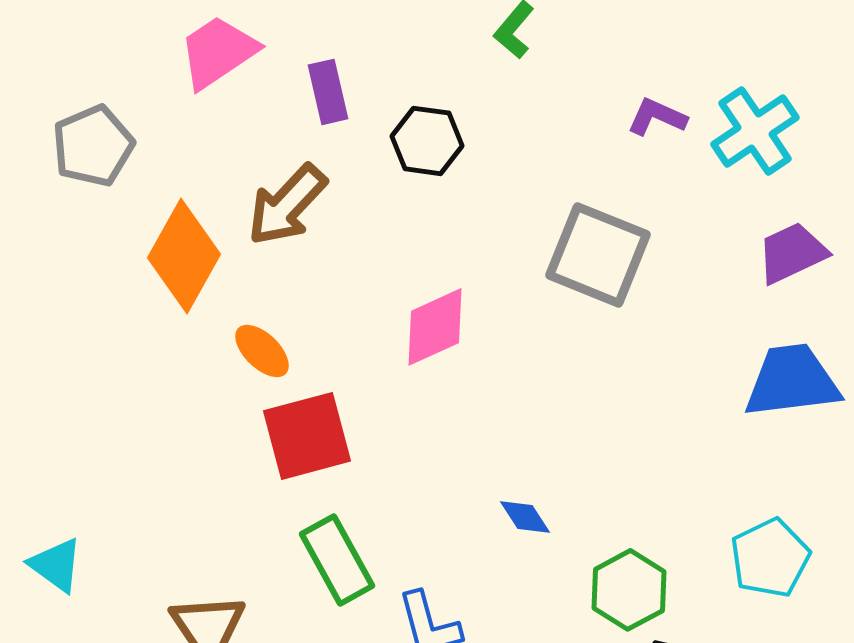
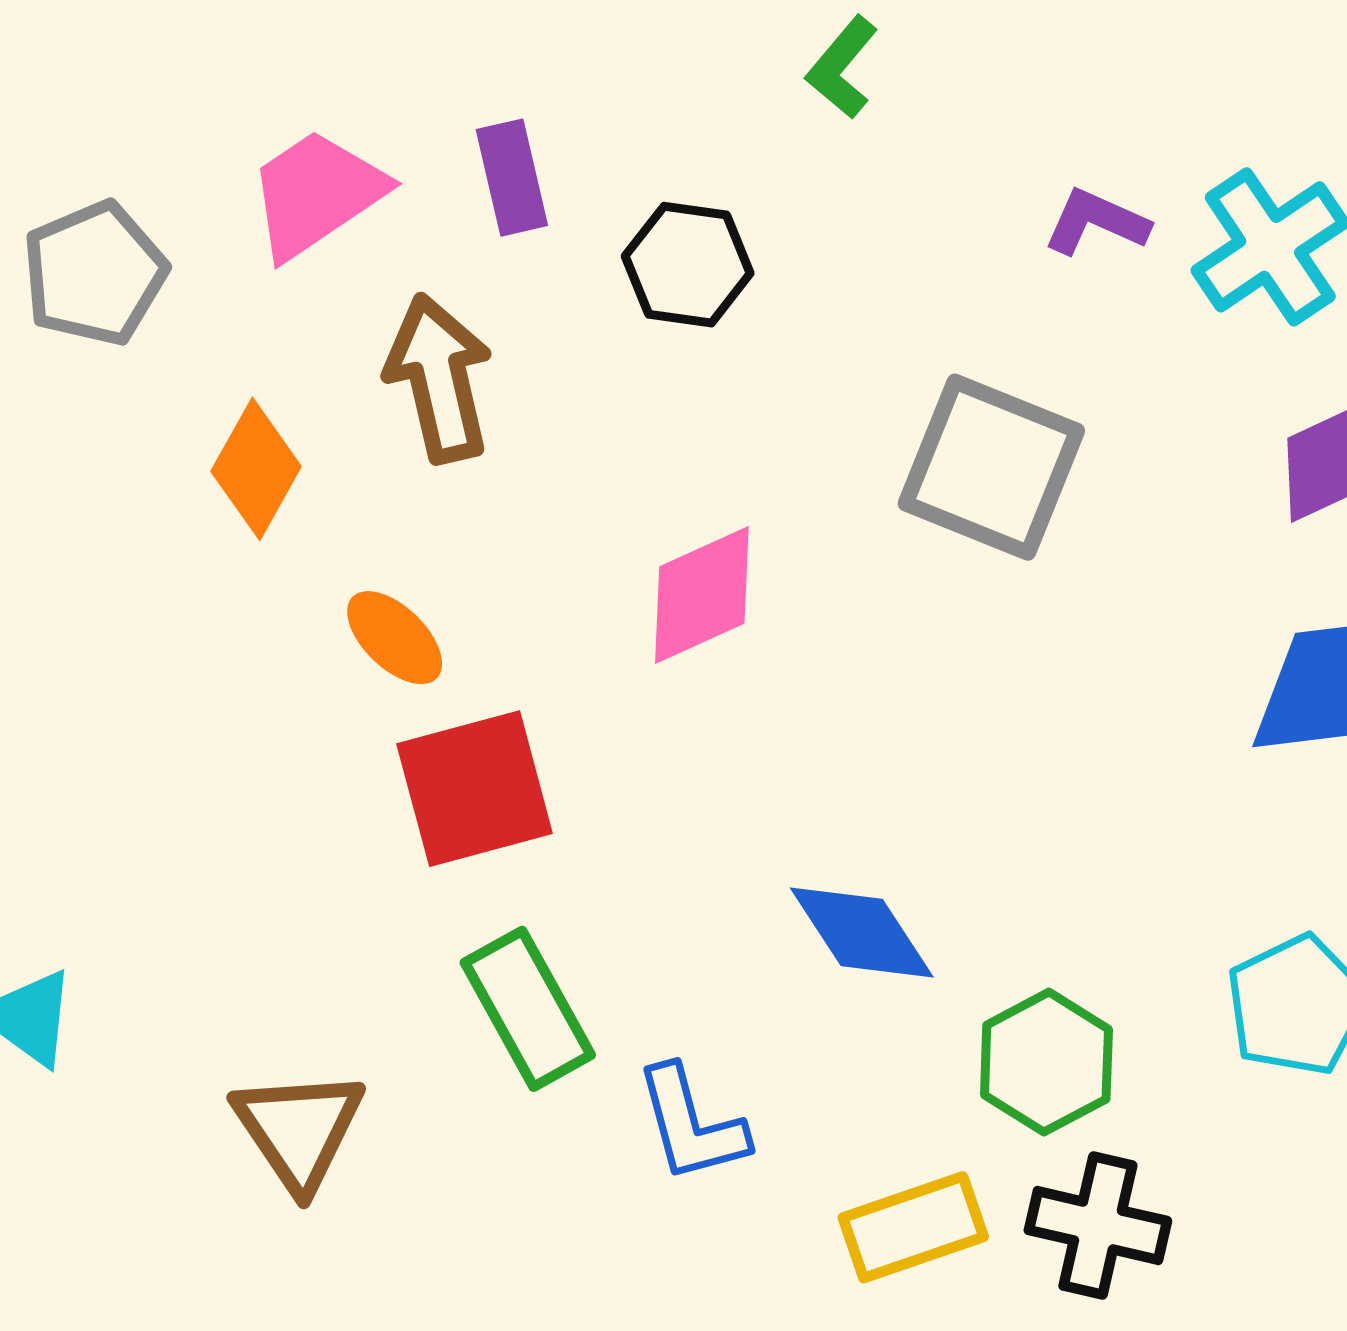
pink trapezoid: (218, 52) -> (316, 194), moved
brown arrow: (287, 205) -> (439, 378), turned 124
orange diamond: (184, 256) -> (256, 469), size x0.7
blue diamond: (525, 517) -> (862, 932), size x1.6

